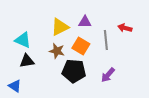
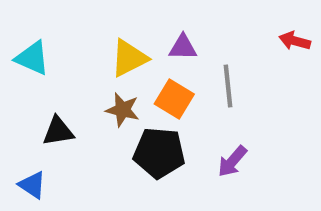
red arrow: (125, 28) -> (295, 41), moved
cyan triangle: (23, 40) -> (32, 58), moved

